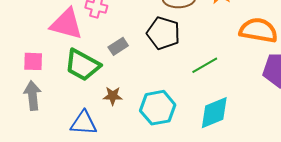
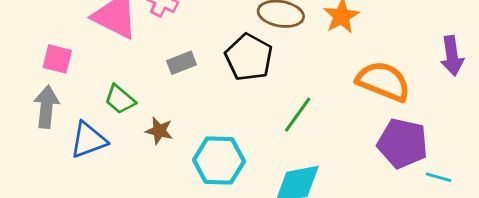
green trapezoid: (82, 65) -> (120, 99), moved, size x0.6
green line: (205, 65) -> (298, 115), turned -36
blue triangle: (84, 123) -> (88, 140), moved, turned -36

